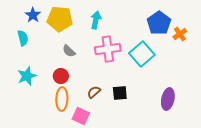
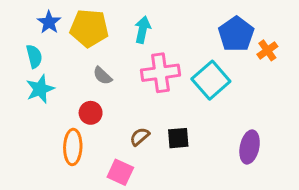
cyan star: (27, 76) -> (40, 89), moved
orange ellipse: (62, 99) -> (73, 147), moved

